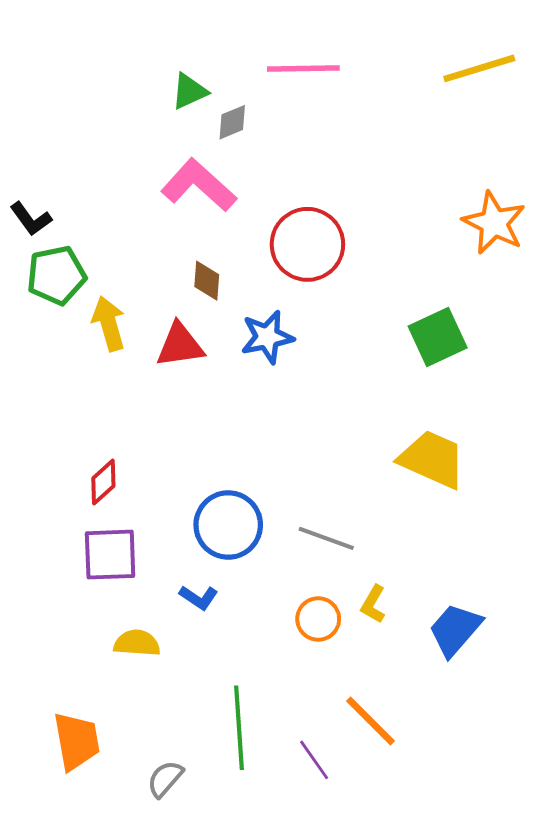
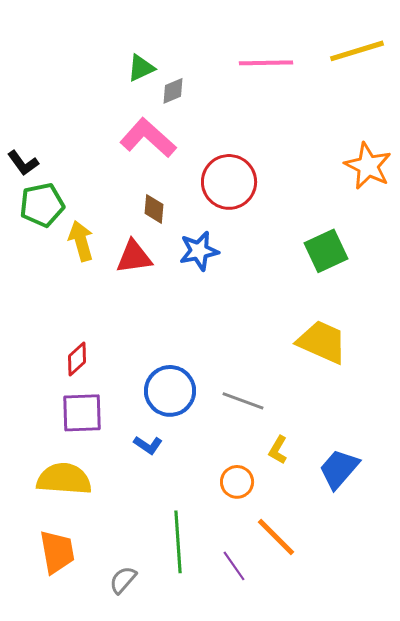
pink line: (303, 68) -> (266, 63), moved
orange circle: (318, 619) -> (237, 482), moved
yellow semicircle: (137, 643) -> (64, 479), moved, size x1.6

